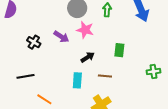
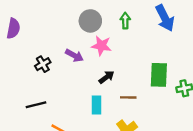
black cross: (34, 42) -> (43, 64), turned 32
green rectangle: (119, 50) -> (159, 75), moved, size x1.5

